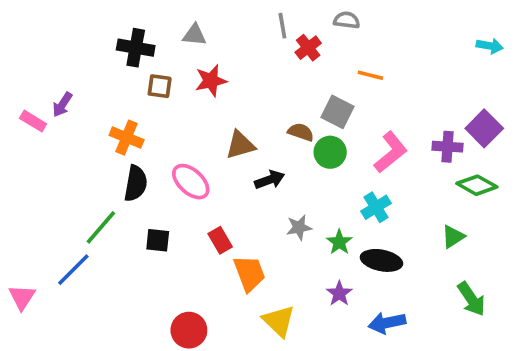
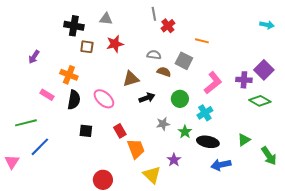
gray semicircle: (347, 20) -> (154, 55), moved
pink rectangle: (33, 121) -> (47, 95), moved
green circle: (330, 152) -> (180, 99), moved
green line: (101, 227) -> (26, 123), moved, turned 35
green triangle: (453, 237) -> (244, 140), moved
purple star: (339, 293) -> (174, 160), moved
green arrow: (471, 299) -> (269, 156), moved
blue arrow: (387, 323) -> (221, 165), moved

